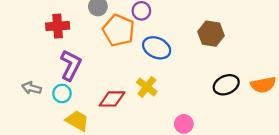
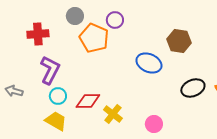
blue ellipse: (157, 48) -> (149, 63), moved
yellow cross: (147, 87) -> (113, 114), moved
cyan circle: (62, 93) -> (58, 96), moved

